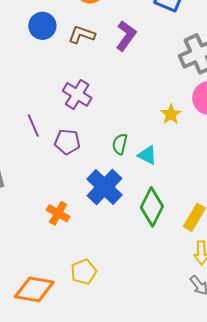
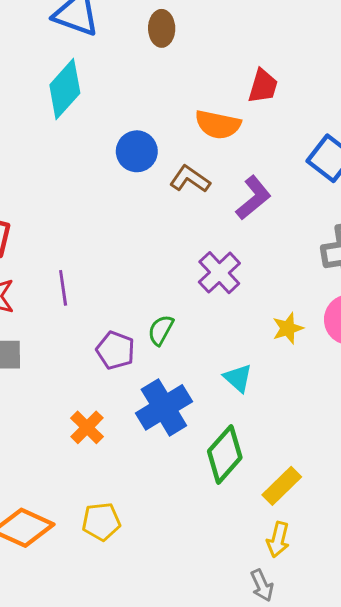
purple cross: (77, 94) -> (219, 273), moved
purple line: (33, 125) -> (63, 288), moved
purple pentagon: (67, 142) -> (115, 350), moved
green semicircle: (120, 144) -> (161, 330), moved

